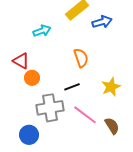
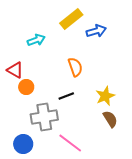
pink line: (85, 115) -> (70, 143), moved
brown semicircle: (112, 126) -> (110, 119), moved

